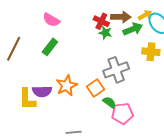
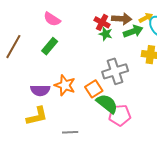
orange star: (67, 86) -> (65, 85), turned -30
yellow L-shape: (27, 99) -> (37, 116), moved, turned -105
green semicircle: (109, 102) -> (107, 104), size x1.6

